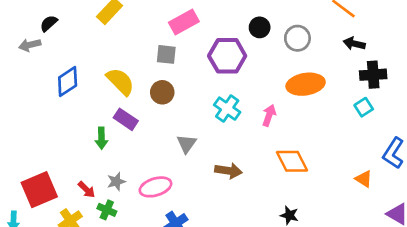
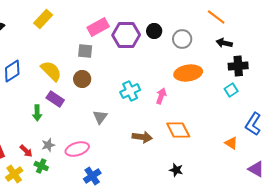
purple hexagon: (227, 56) -> (126, 35), moved
cyan cross: (227, 109) -> (130, 91), turned 30
brown arrow: (228, 171) -> (142, 137), moved

